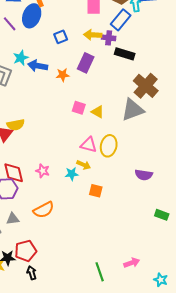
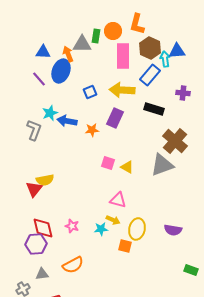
yellow arrow: (93, 35) -> (122, 90), size x1.4
purple cross: (109, 38) -> (183, 93), moved
yellow ellipse: (109, 146) -> (137, 229), moved

